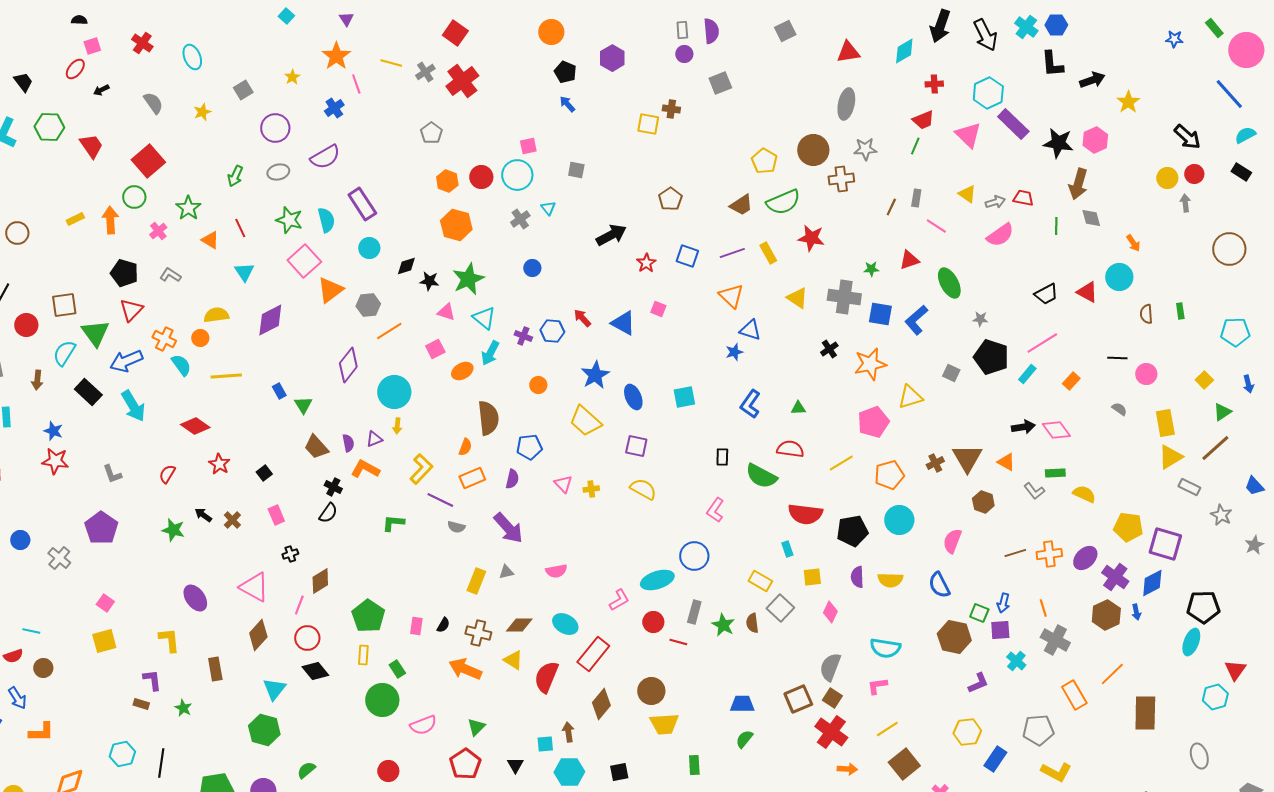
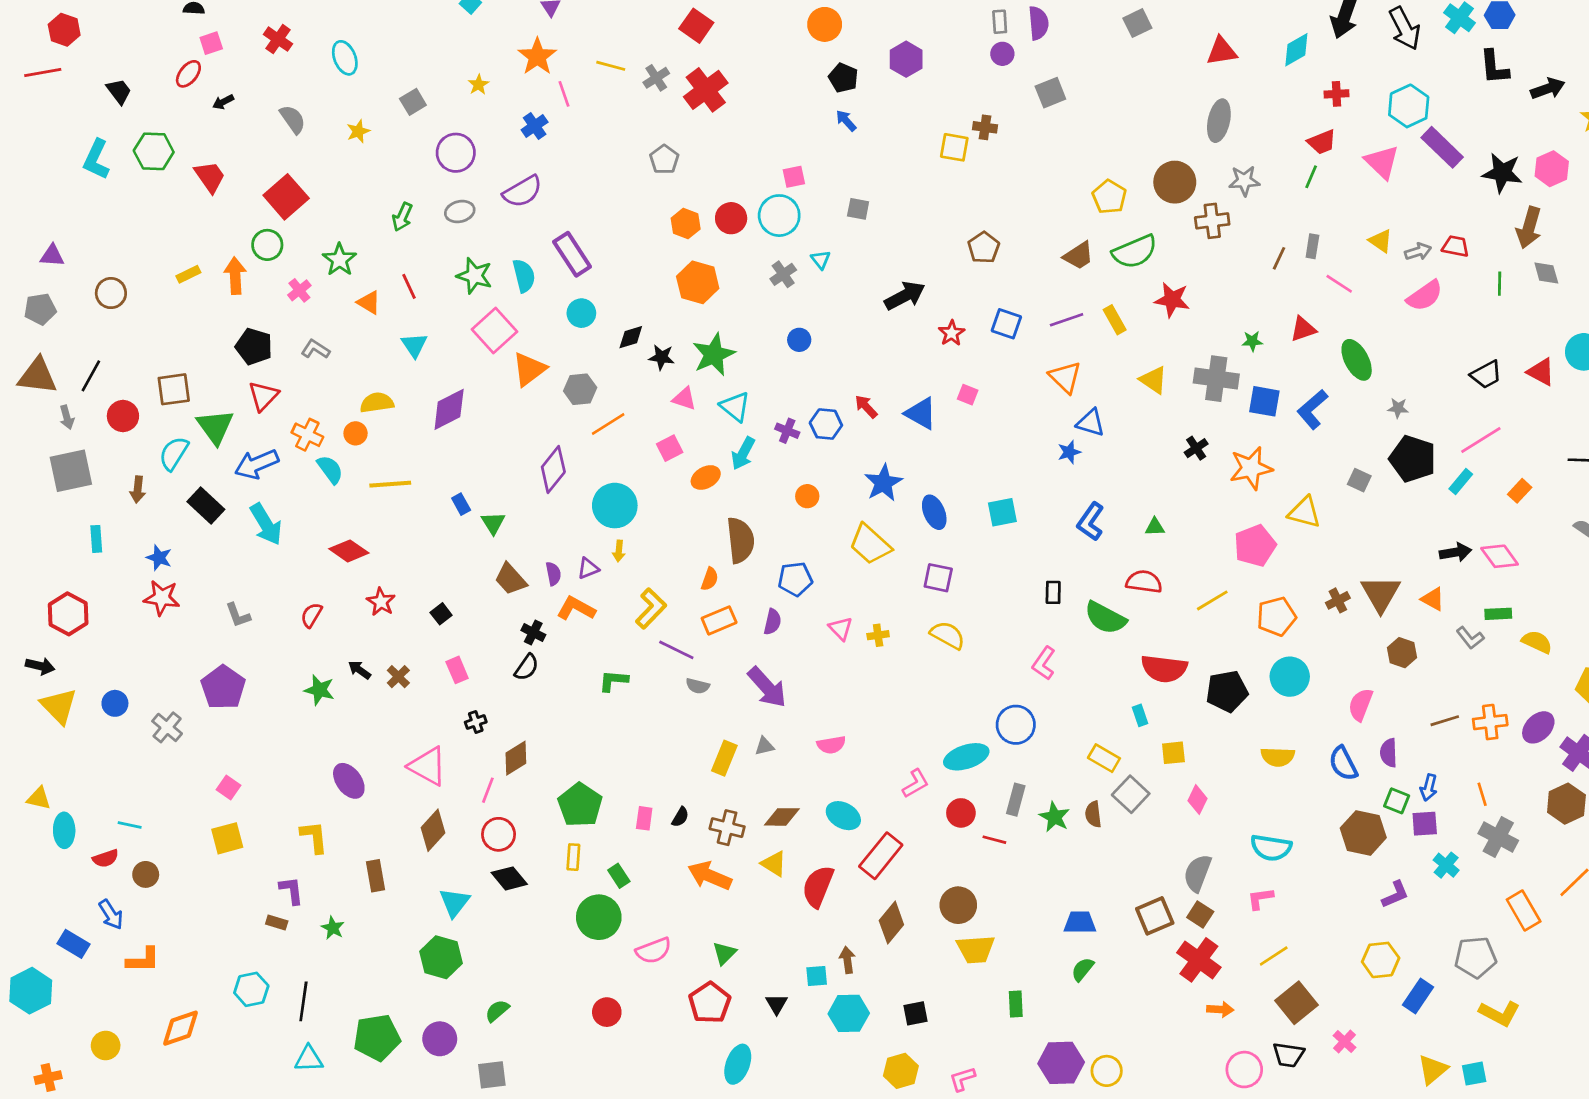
yellow triangle: (910, 397) -> (1304, 512), turned 32
purple semicircle: (857, 577) -> (1389, 753), moved

